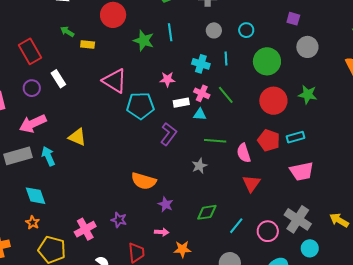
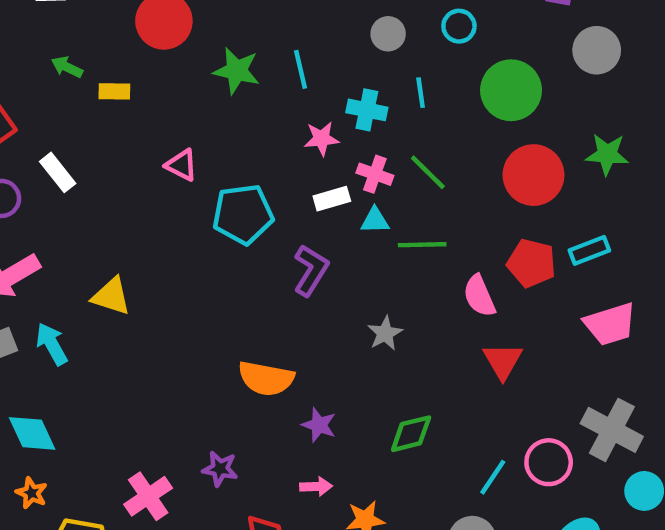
cyan line: (170, 32) -> (300, 69), moved
pink star: (167, 79) -> (321, 139), moved
pink triangle: (115, 81) -> (181, 165), size x0.6
green line: (215, 141) -> (422, 245), moved
cyan line: (236, 226) -> (493, 477), moved

